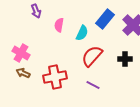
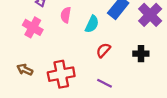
pink cross: (21, 53) -> (33, 27), moved
red semicircle: (92, 56) -> (103, 50), size x0.6

